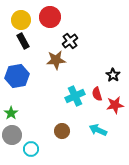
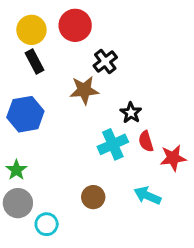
black star: (113, 75) -> (131, 113), moved

